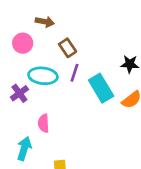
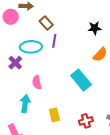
pink circle: (23, 43) -> (11, 17), moved
cyan rectangle: (101, 88) -> (81, 80), moved

